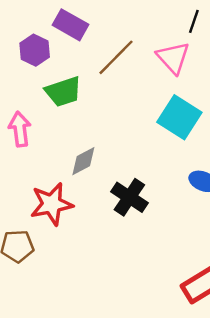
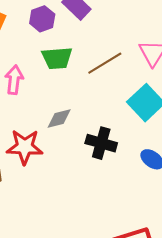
brown line: (116, 57) -> (105, 63), moved
black cross: (129, 197) -> (101, 143), moved, turned -32

